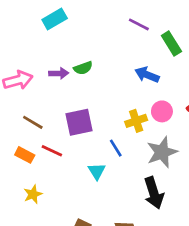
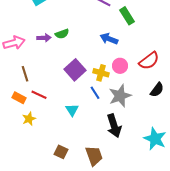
yellow cross: (136, 121) -> (101, 73), turned 35
brown line: (33, 122) -> (25, 74), turned 42
purple square: (79, 122) -> (75, 70), moved, turned -30
blue line: (116, 148) -> (95, 93), moved
yellow star: (33, 194) -> (29, 119), moved

